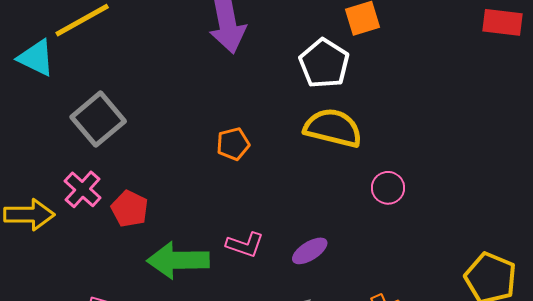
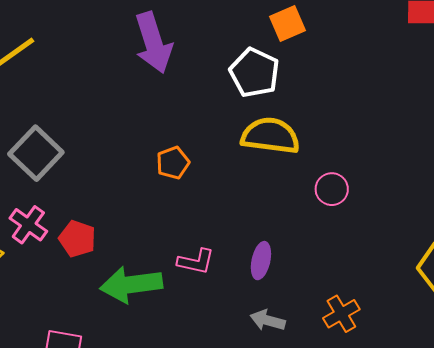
purple ellipse: (310, 251) -> (261, 261), turned -39

